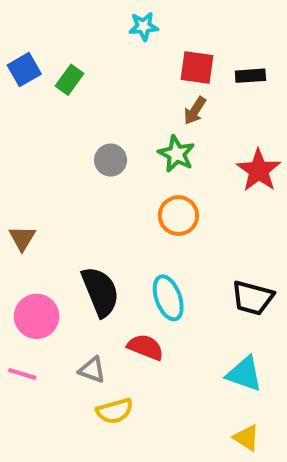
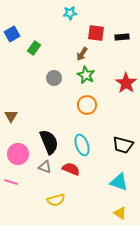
green rectangle: (69, 80) -> (34, 48), moved
brown arrow: (195, 111) -> (82, 54), moved
gray triangle: (92, 370) -> (45, 167), moved

